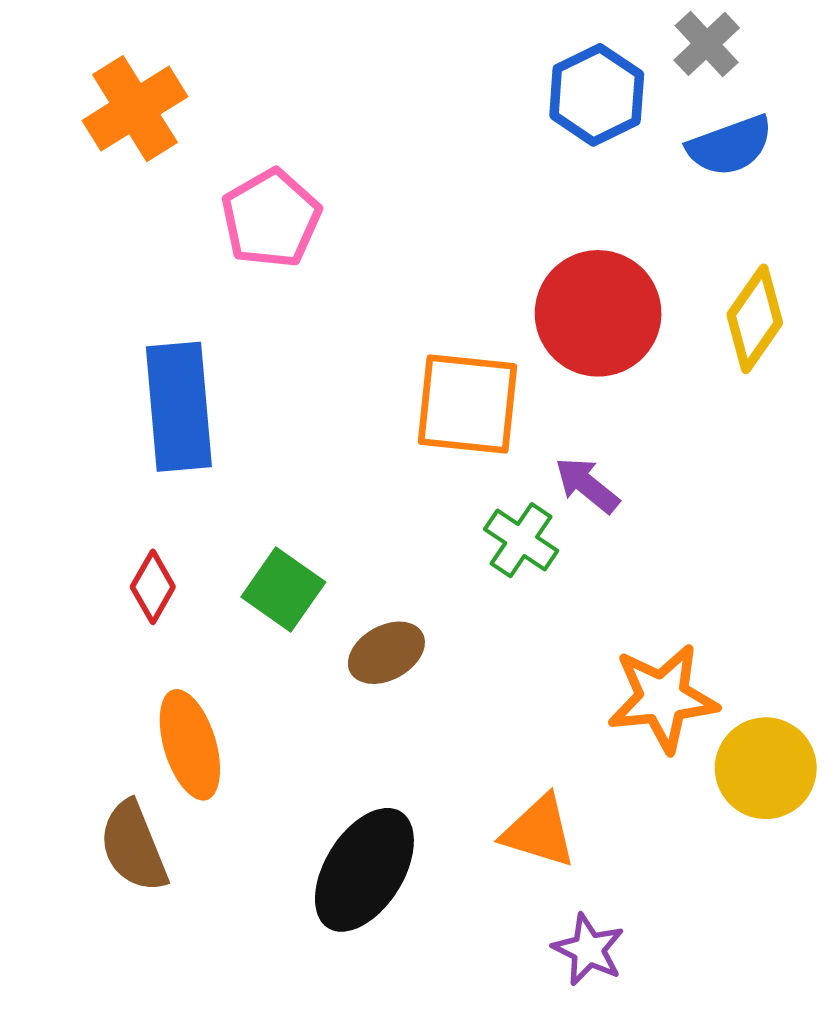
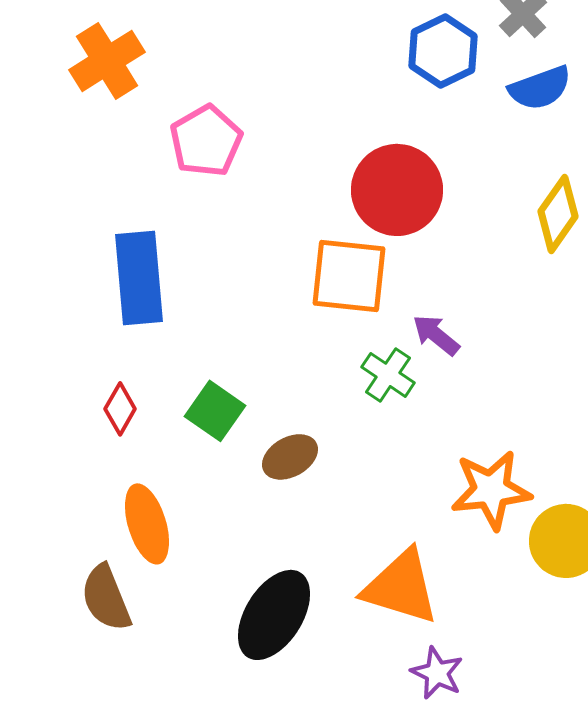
red circle: (598, 313) -> (397, 190), moved
orange triangle: (539, 831) -> (401, 587), size x1.4

